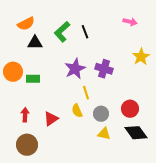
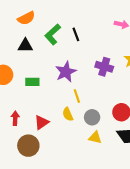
orange semicircle: (26, 24) -> (26, 18), moved
purple cross: (104, 69) -> (104, 67), moved
green rectangle: (33, 79) -> (32, 82), moved
brown circle: (27, 145) -> (28, 146), moved

